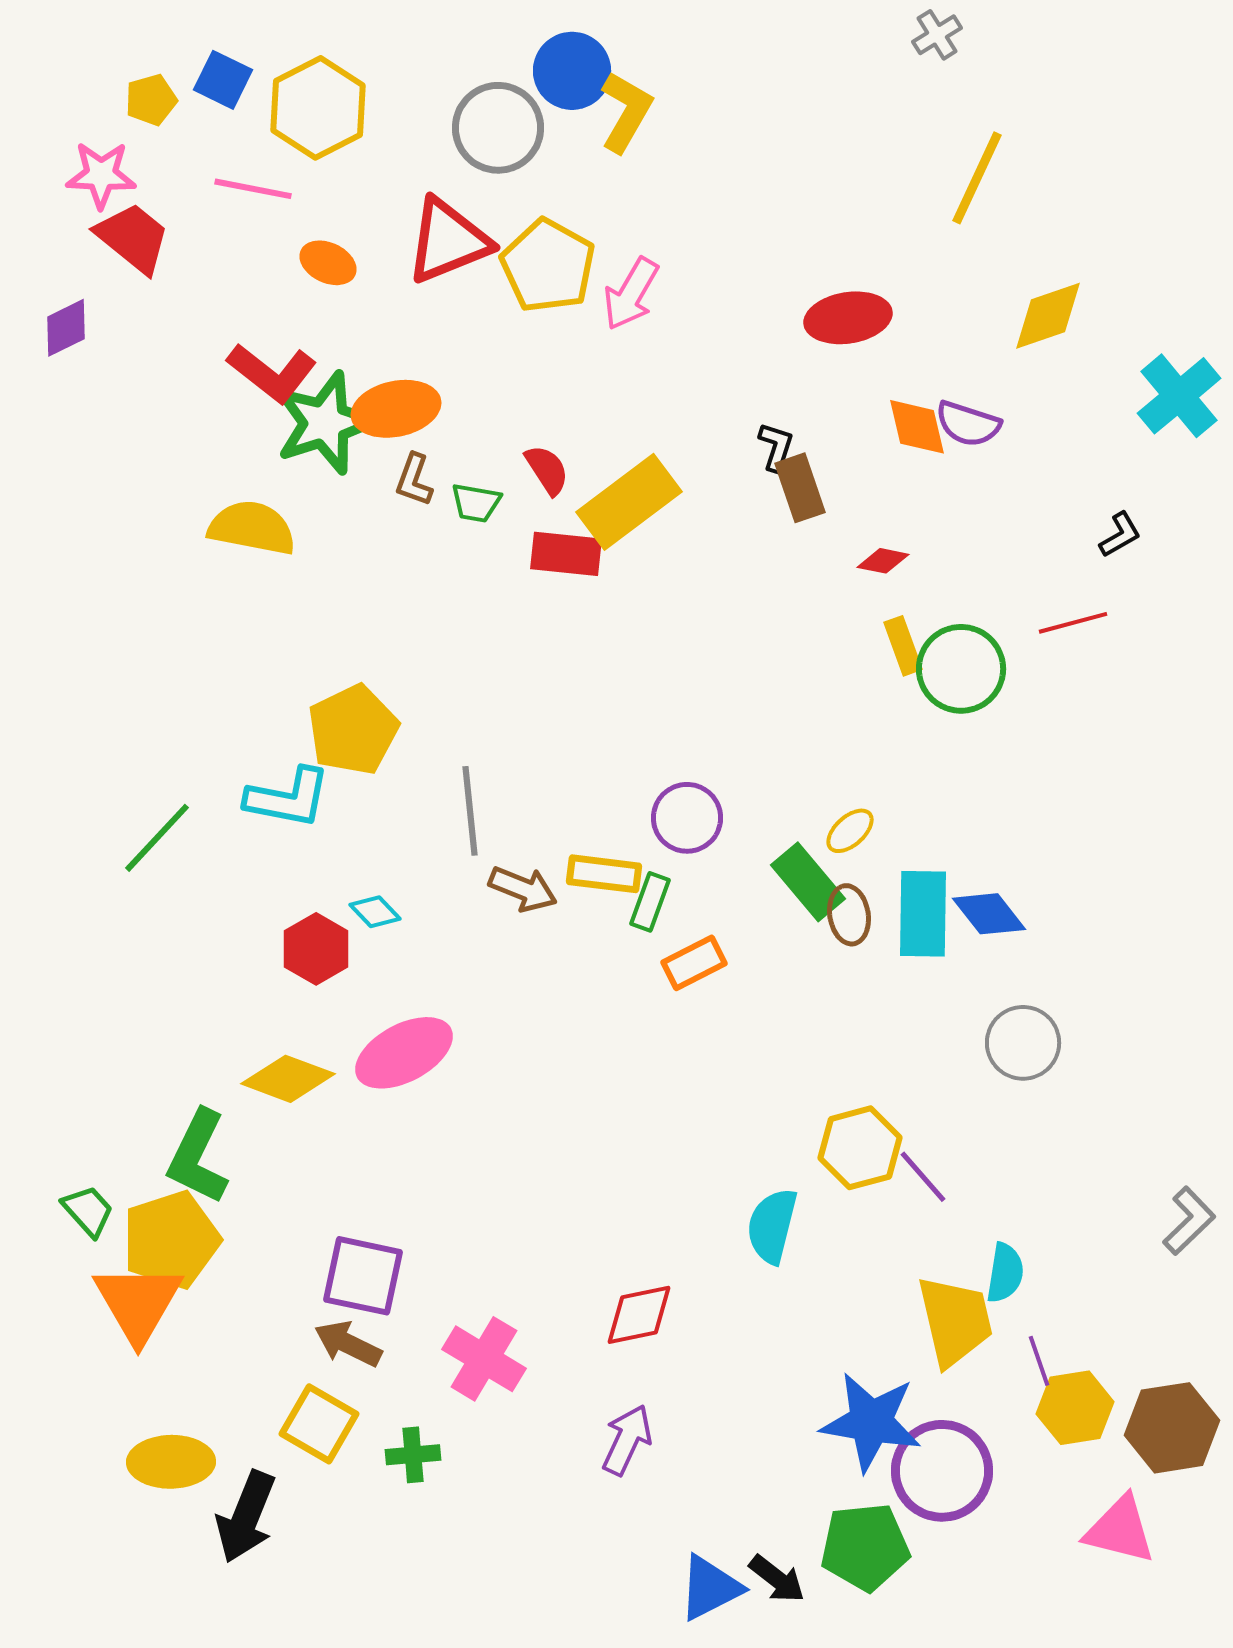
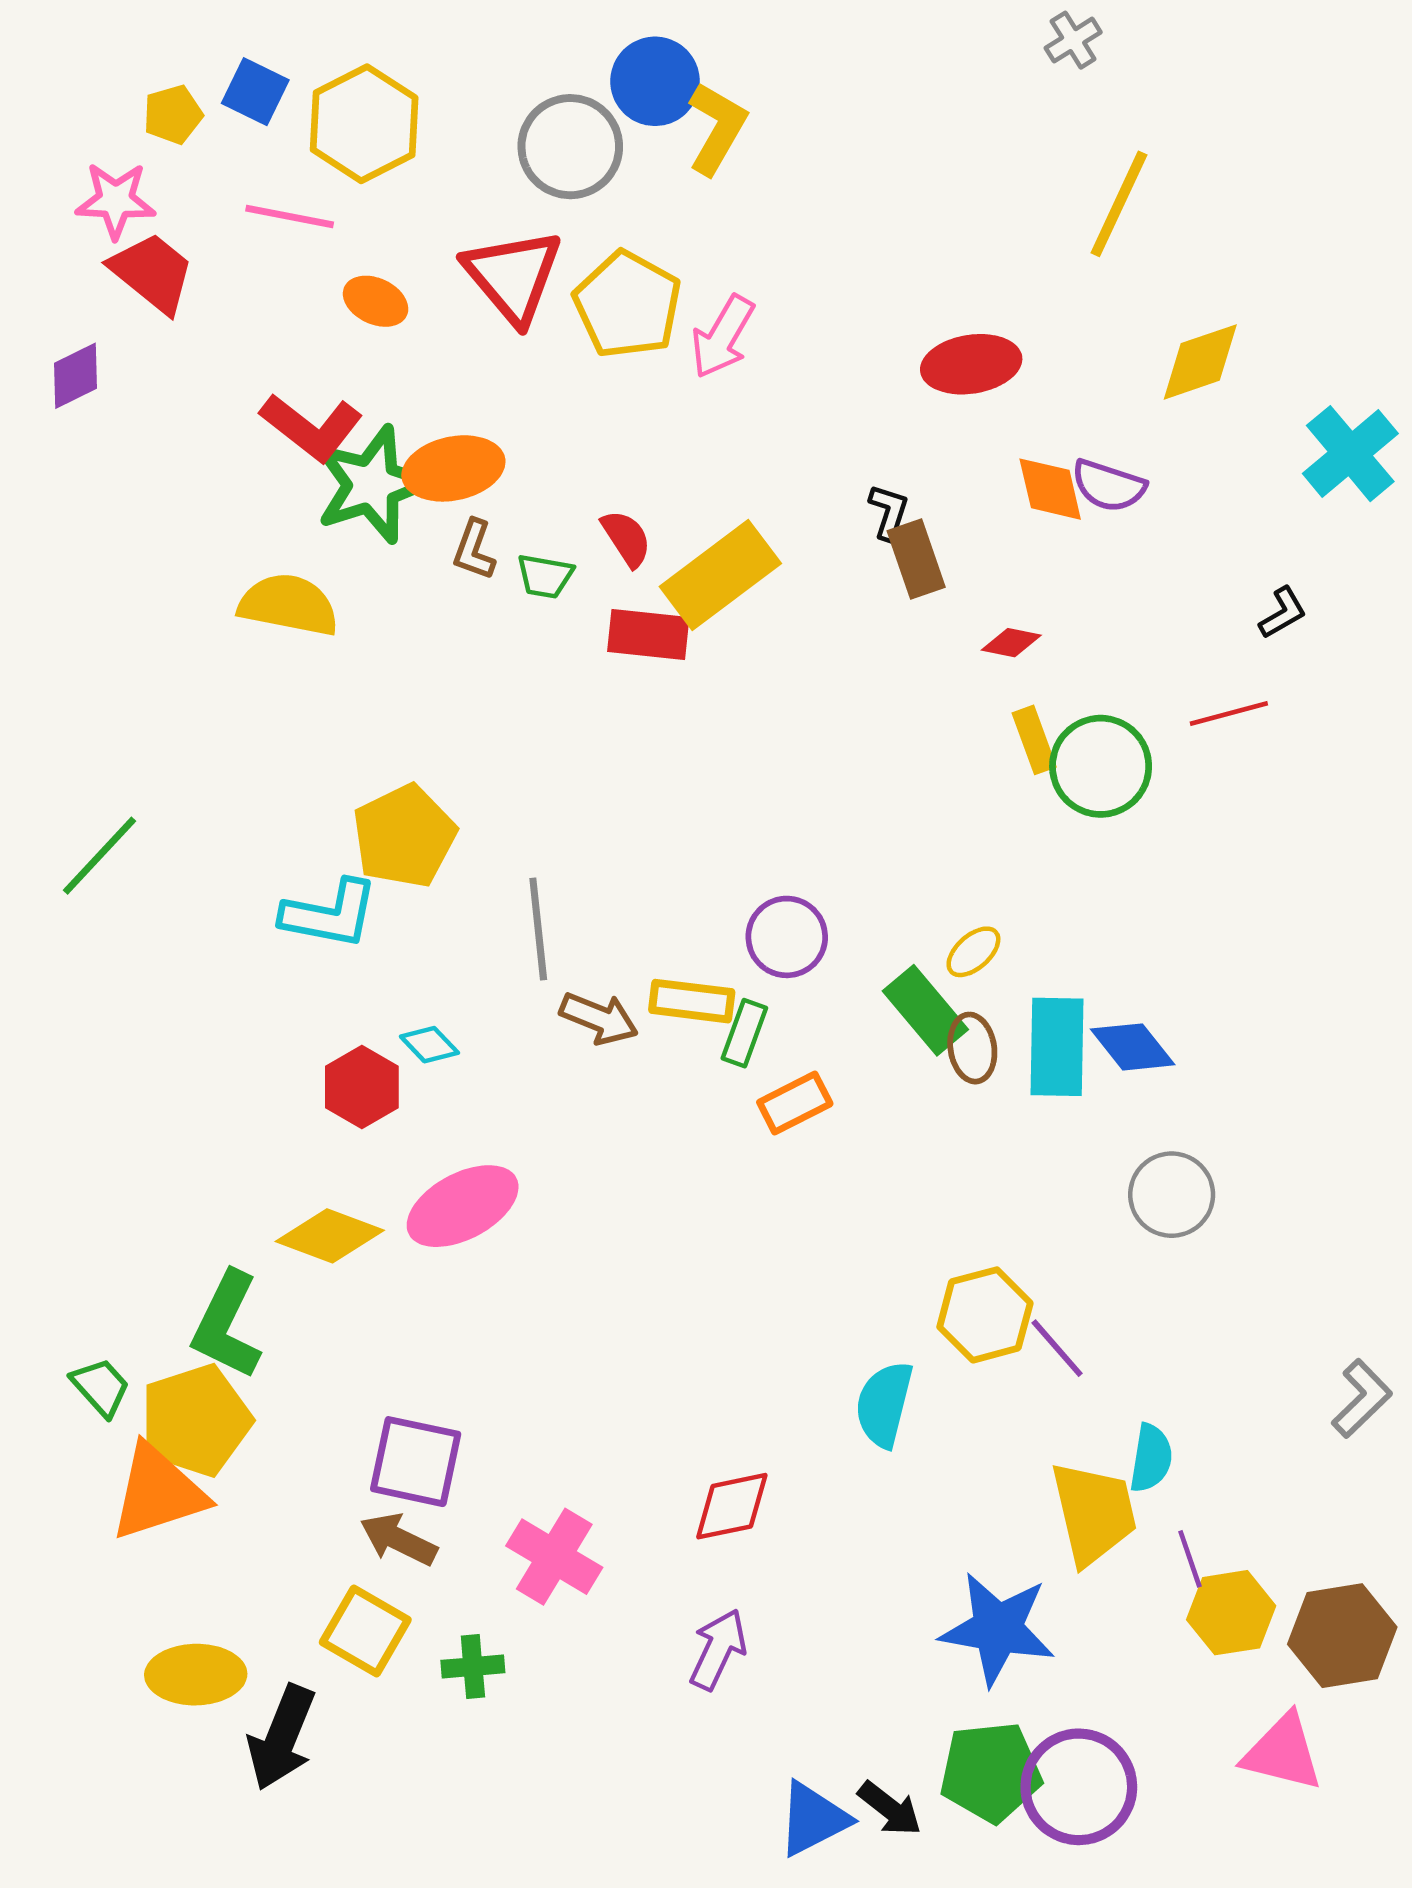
red triangle: (448, 241) -> (513, 276), turned -48
green line: (157, 838) -> (100, 856), moved
orange triangle: (138, 1303) -> (158, 1492), turned 42
purple circle: (942, 1471) -> (1079, 1787), moved

